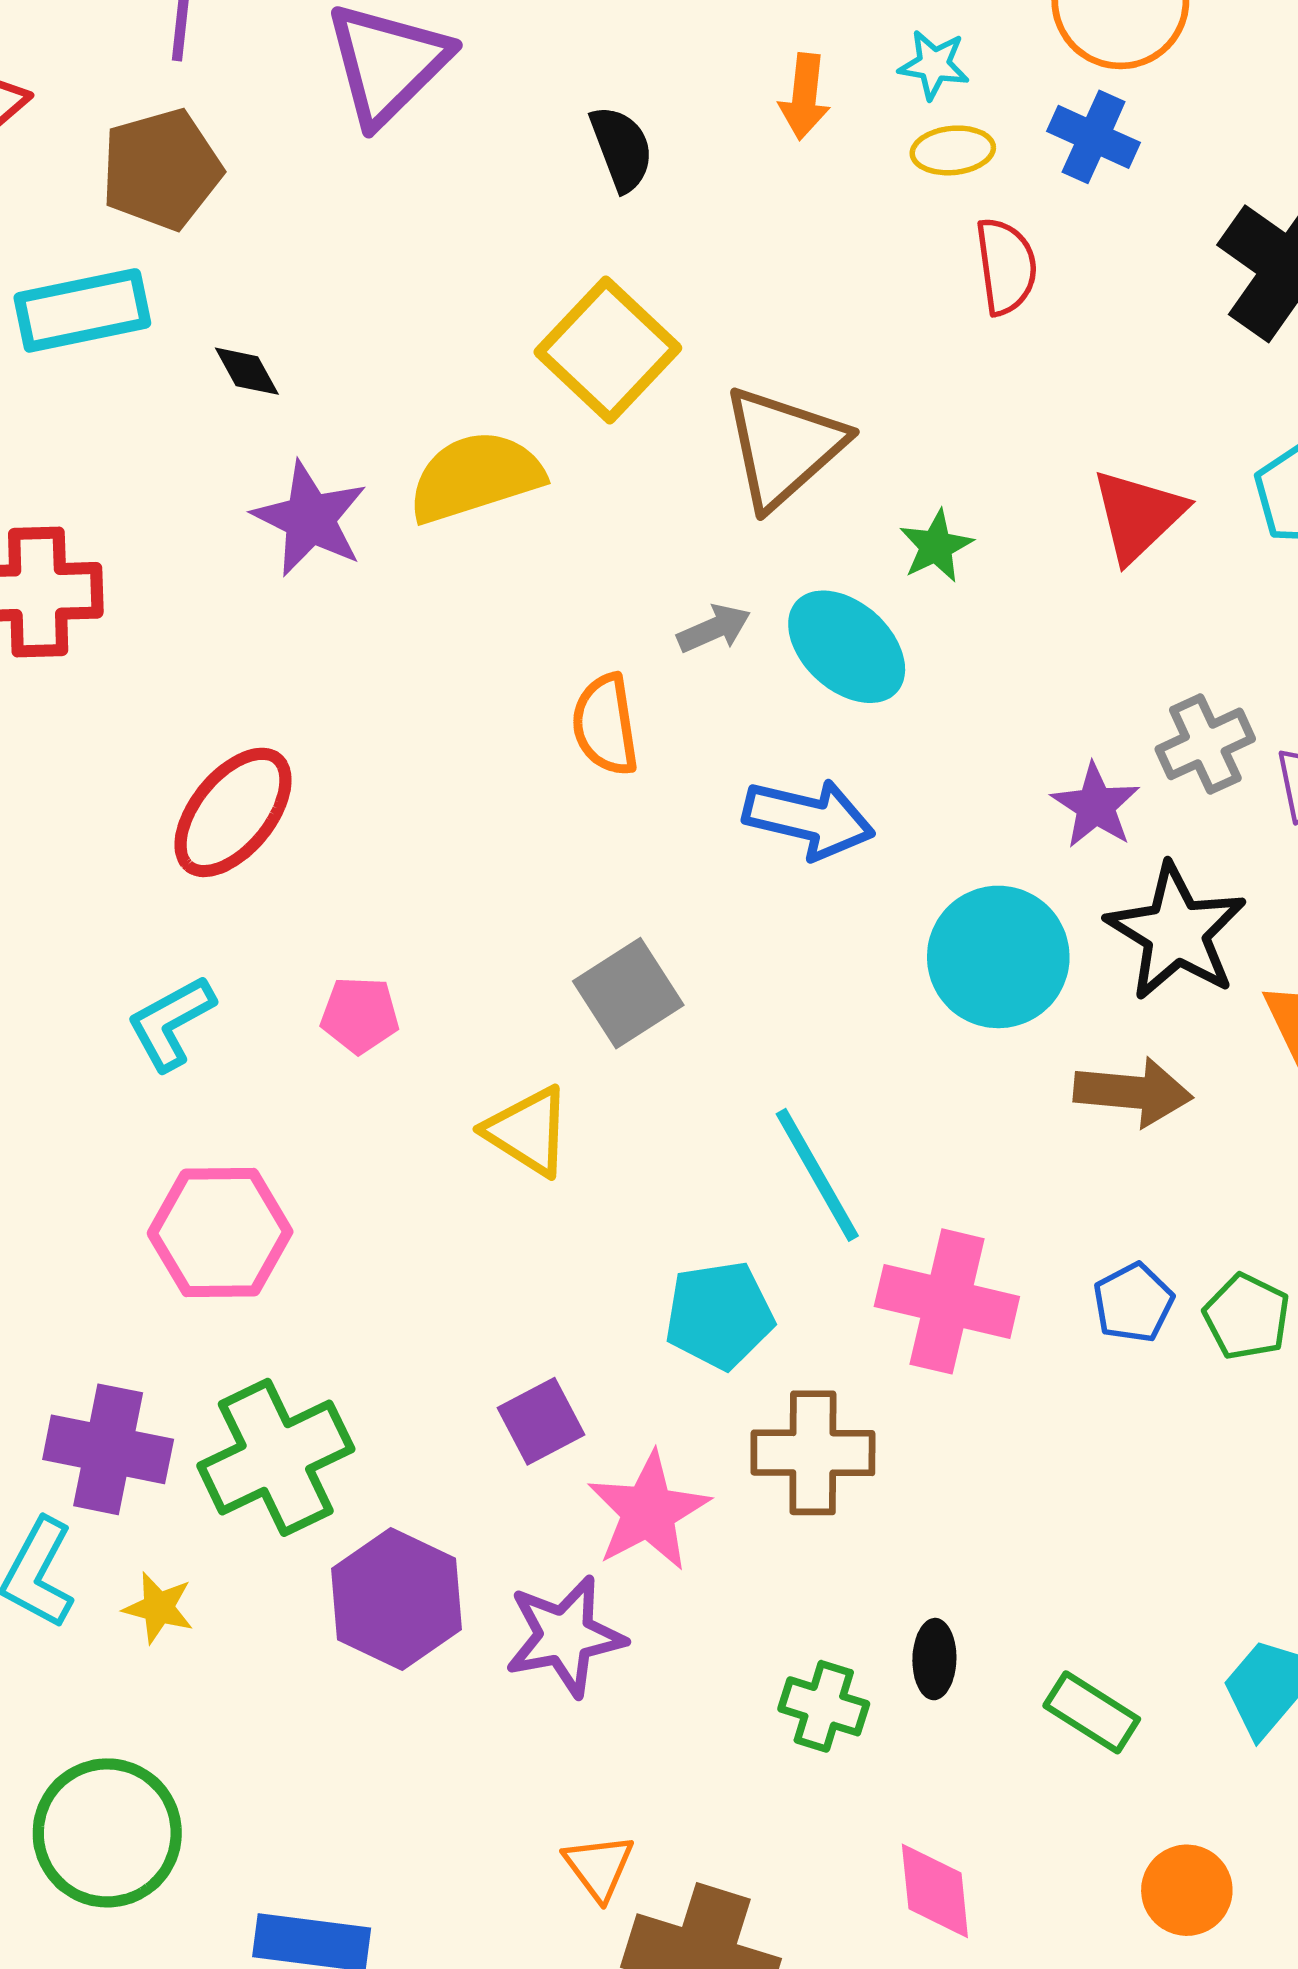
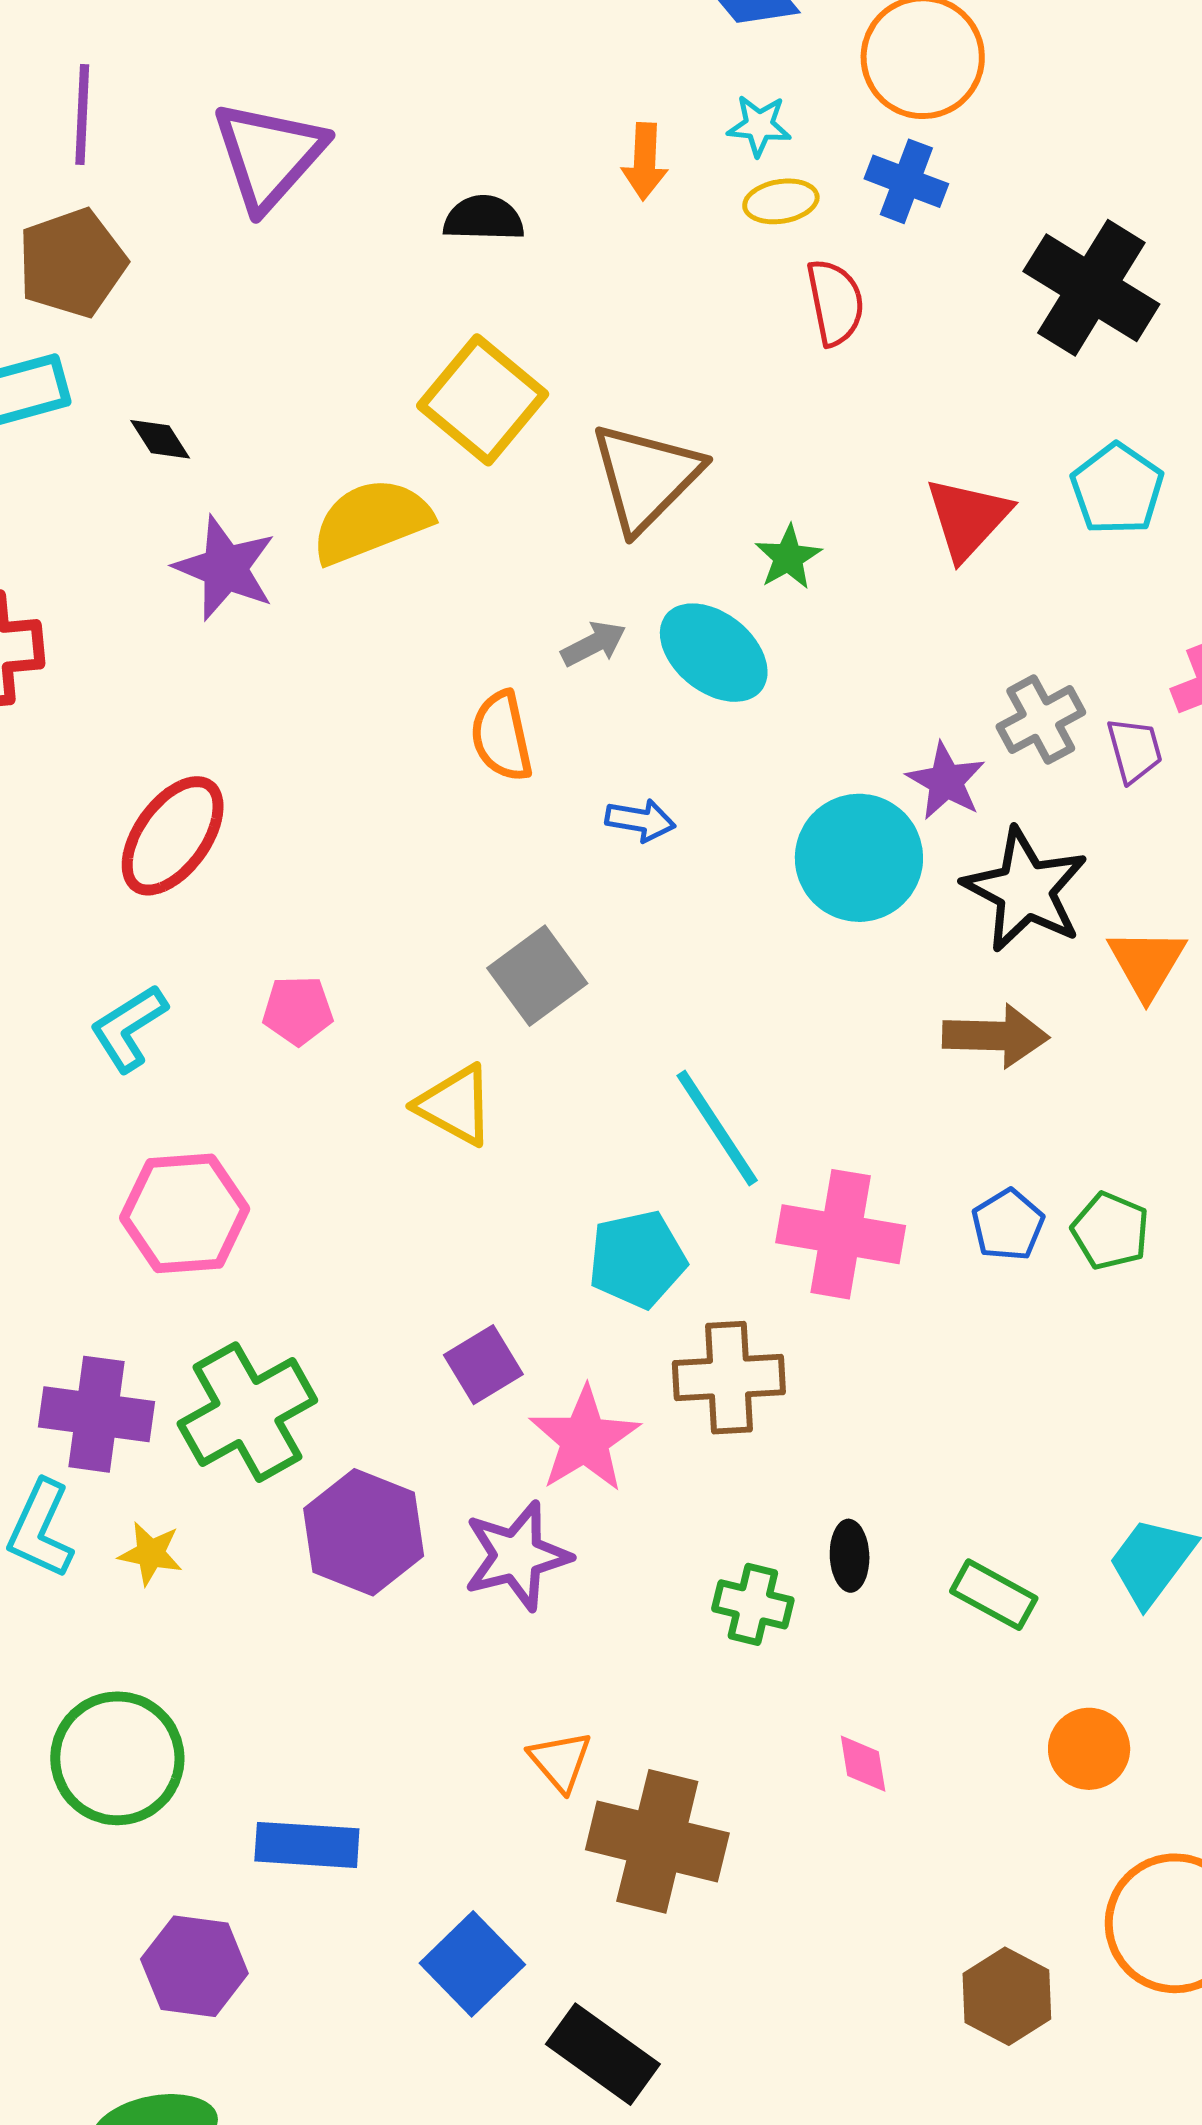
black semicircle: (622, 148) -> (484, 218), turned -64
blue arrow: (809, 819) -> (640, 820), moved, size x0.6
cyan circle: (998, 957) -> (859, 858), moved
pink diamond: (935, 1891) -> (863, 1764), size x0.7

